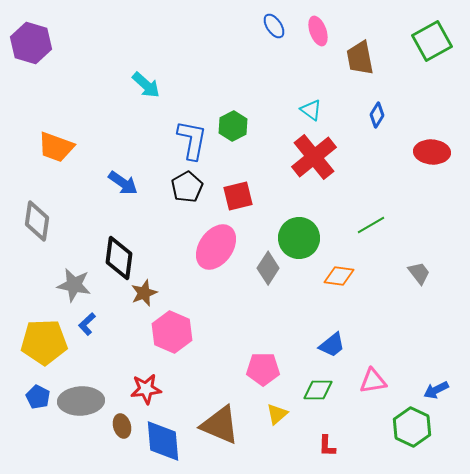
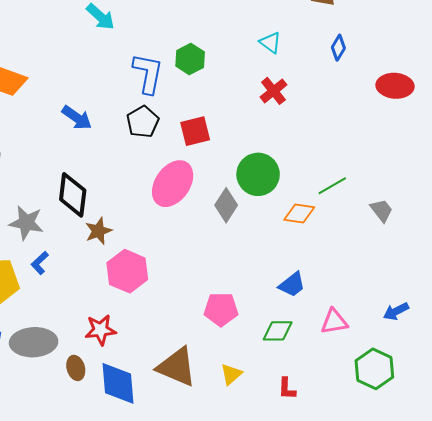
red cross: (314, 157) -> (273, 91), size x0.6
green line: (371, 225) -> (332, 186), moved
blue arrow: (436, 390) -> (396, 311), moved
yellow triangle: (277, 414) -> (231, 374), moved

